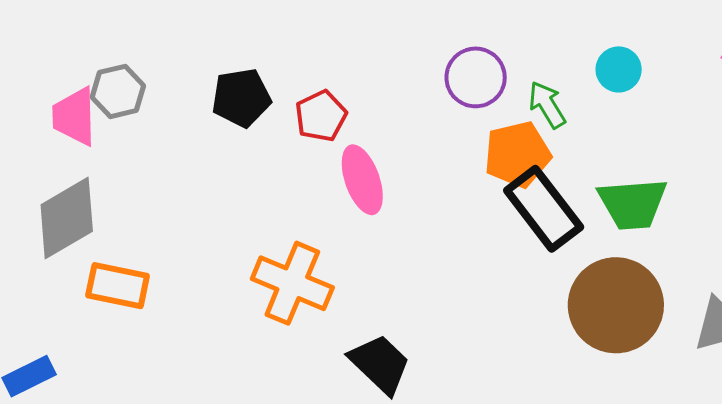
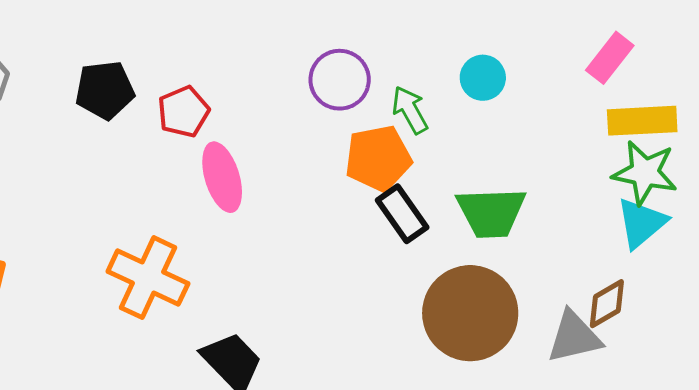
black rectangle: (544, 209) -> (402, 214), size x0.7

